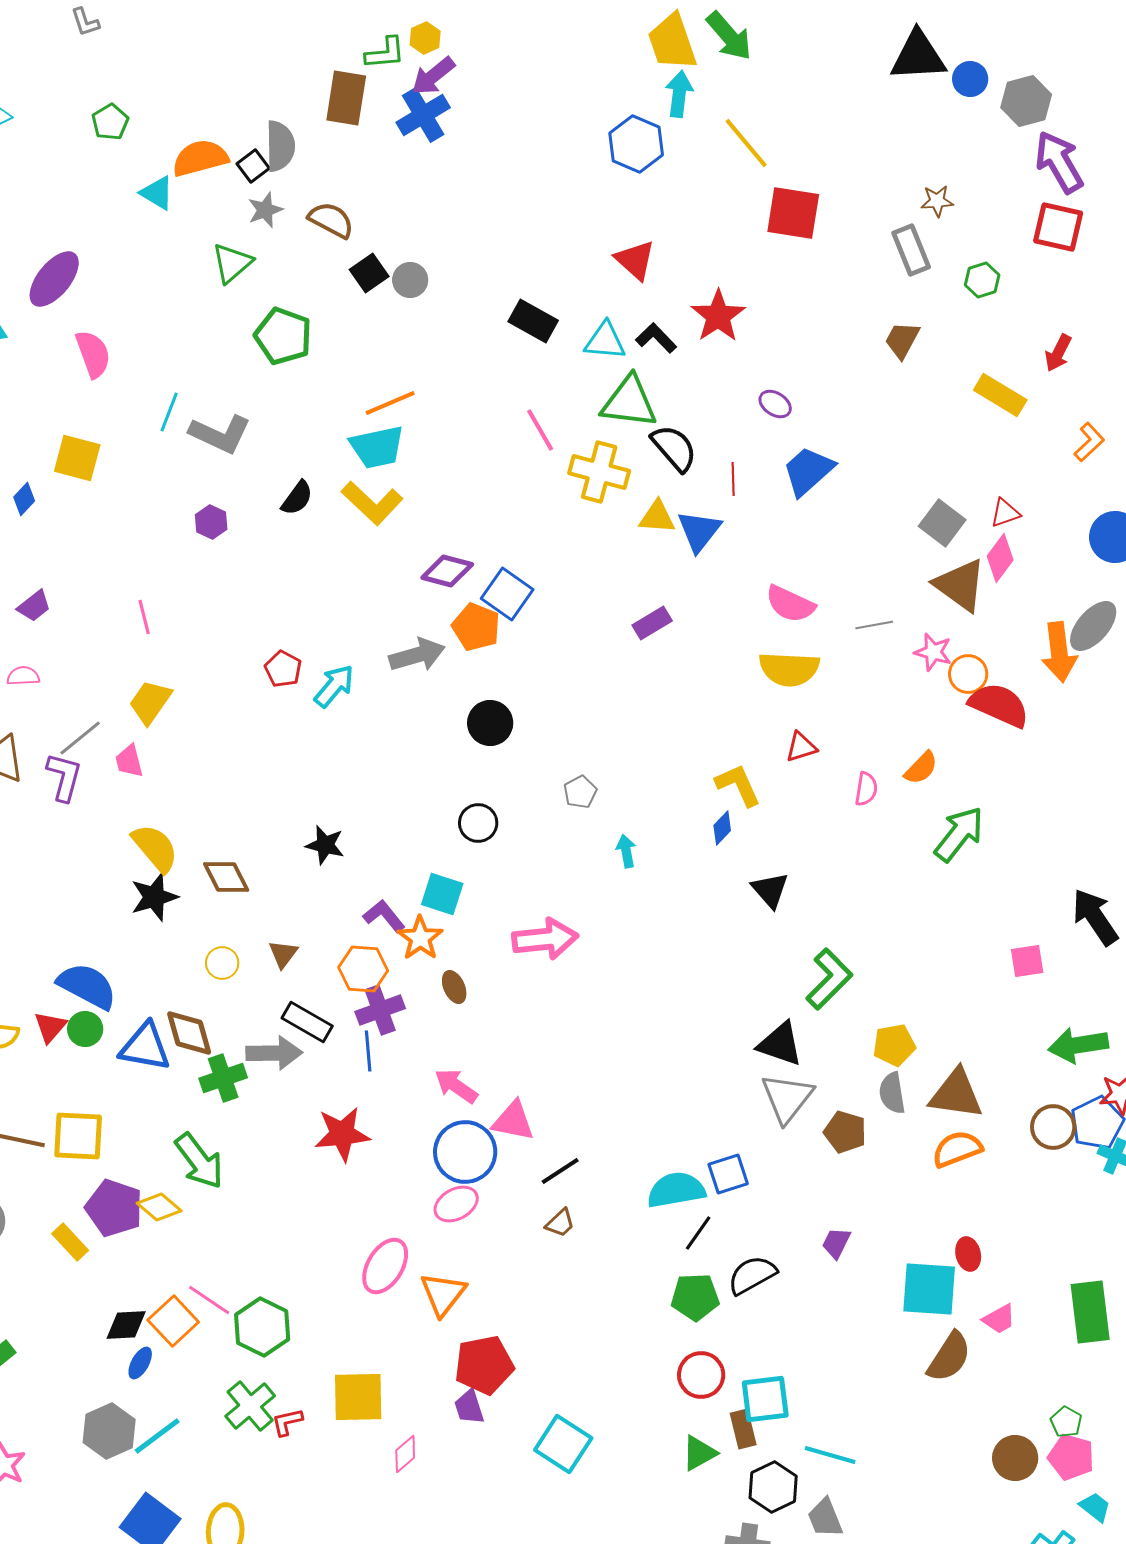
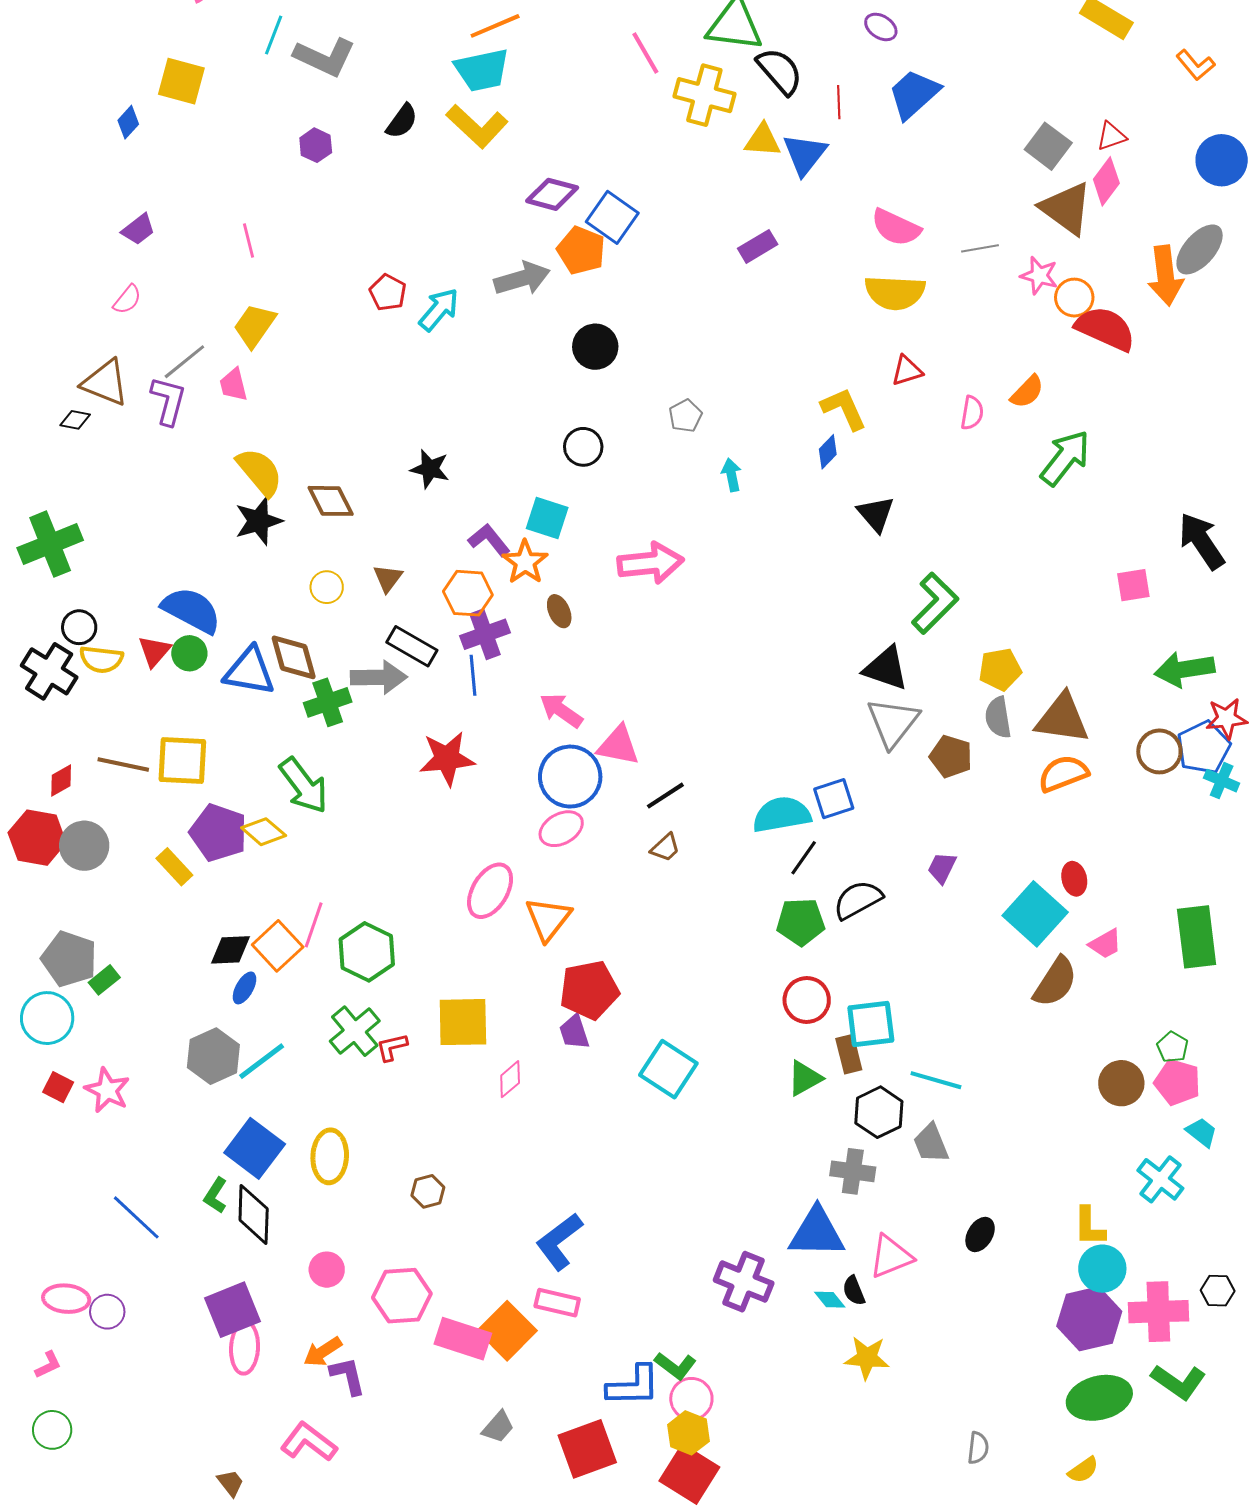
orange L-shape: (1089, 442) -> (1196, 65), turned 93
pink semicircle: (23, 676) -> (127, 300), turned 132
cyan square: (929, 1289) -> (1035, 914), turned 38
pink line: (209, 1300) -> (314, 925), turned 75

